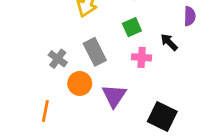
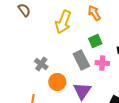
gray rectangle: (95, 52) -> (81, 60), moved

